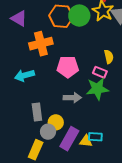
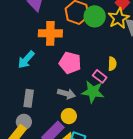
cyan arrow: (24, 75) -> (26, 60), turned -48
yellow circle: (56, 122) -> (69, 116), moved
gray circle: (48, 132) -> (24, 122), moved

